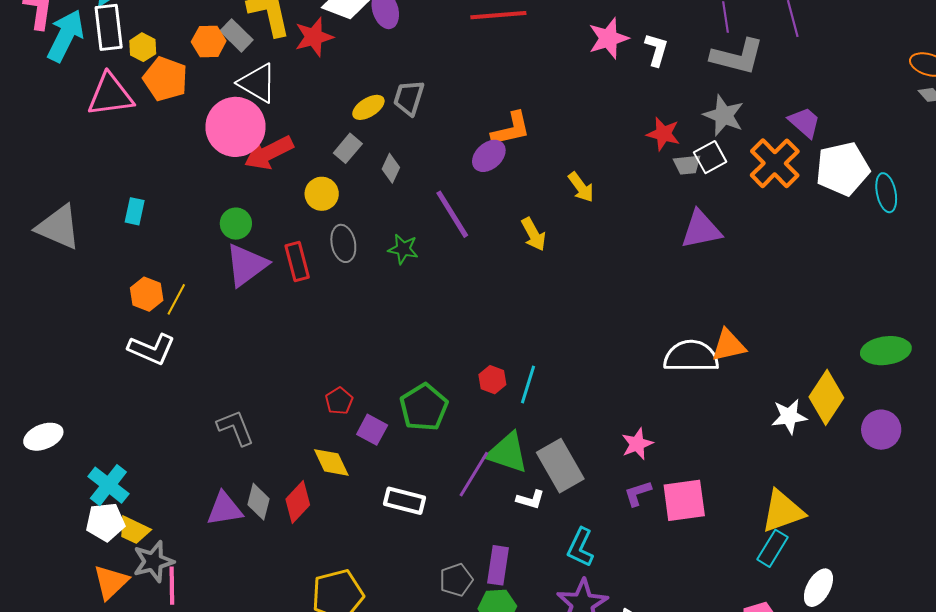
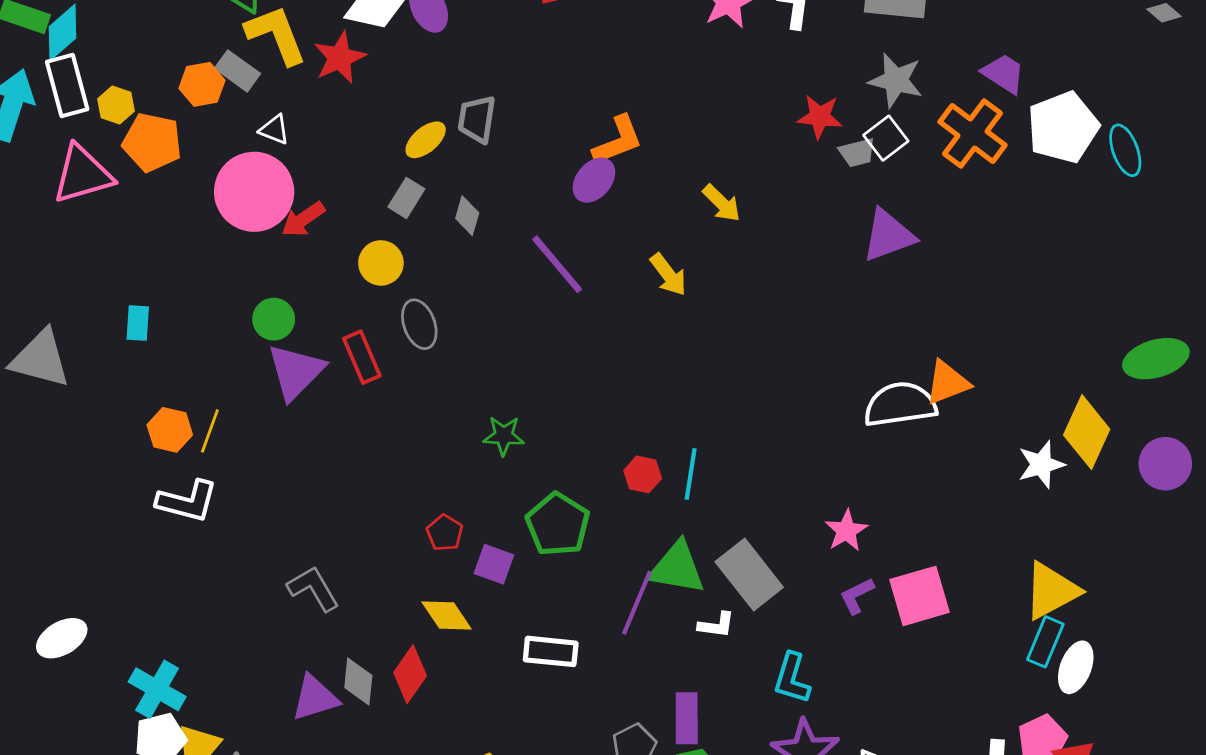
white triangle: (257, 83) -> (274, 130), size x0.6
red arrow: (269, 153) -> (303, 219), size x0.7
green star: (403, 249) -> (504, 436), moved
white ellipse: (818, 588) -> (1076, 667), moved

